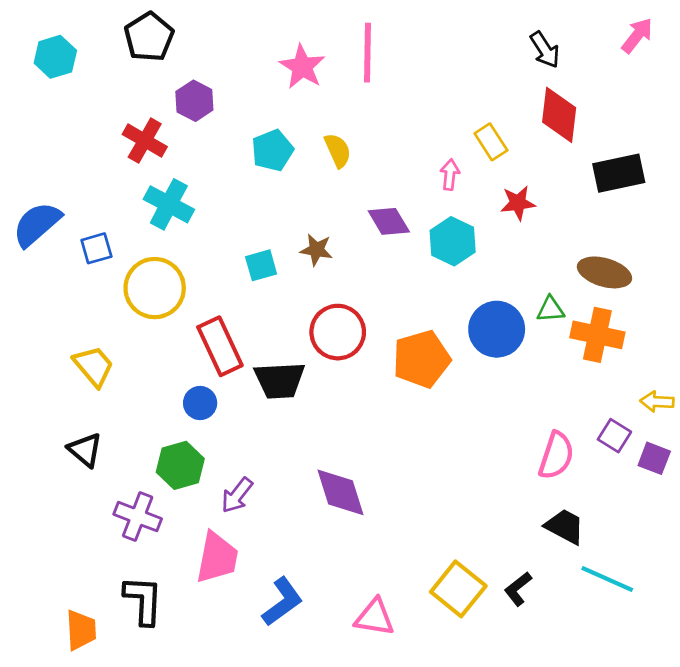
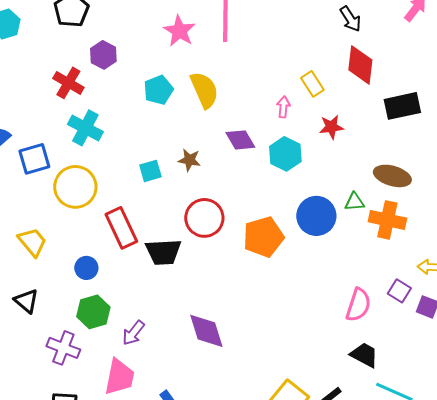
yellow semicircle: (338, 150) -> (204, 90), size x1.5
blue square: (96, 248) -> (34, 159), size x1.4
blue circle: (200, 403) -> (86, 268), moved

